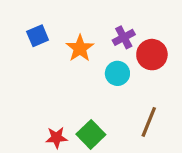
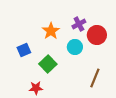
blue square: (38, 36) -> (24, 50), moved
green square: (91, 134) -> (48, 64), moved

